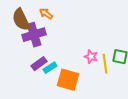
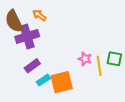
cyan rectangle: (50, 68) -> (43, 80), moved
orange square: (68, 80) -> (62, 82), turned -30

